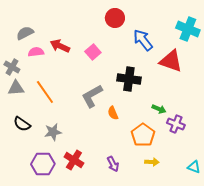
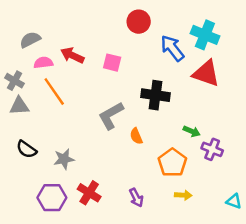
cyan cross: (188, 29) -> (205, 35), moved
pink square: (93, 52) -> (112, 63), turned -35
orange line: (45, 92) -> (54, 92), moved

